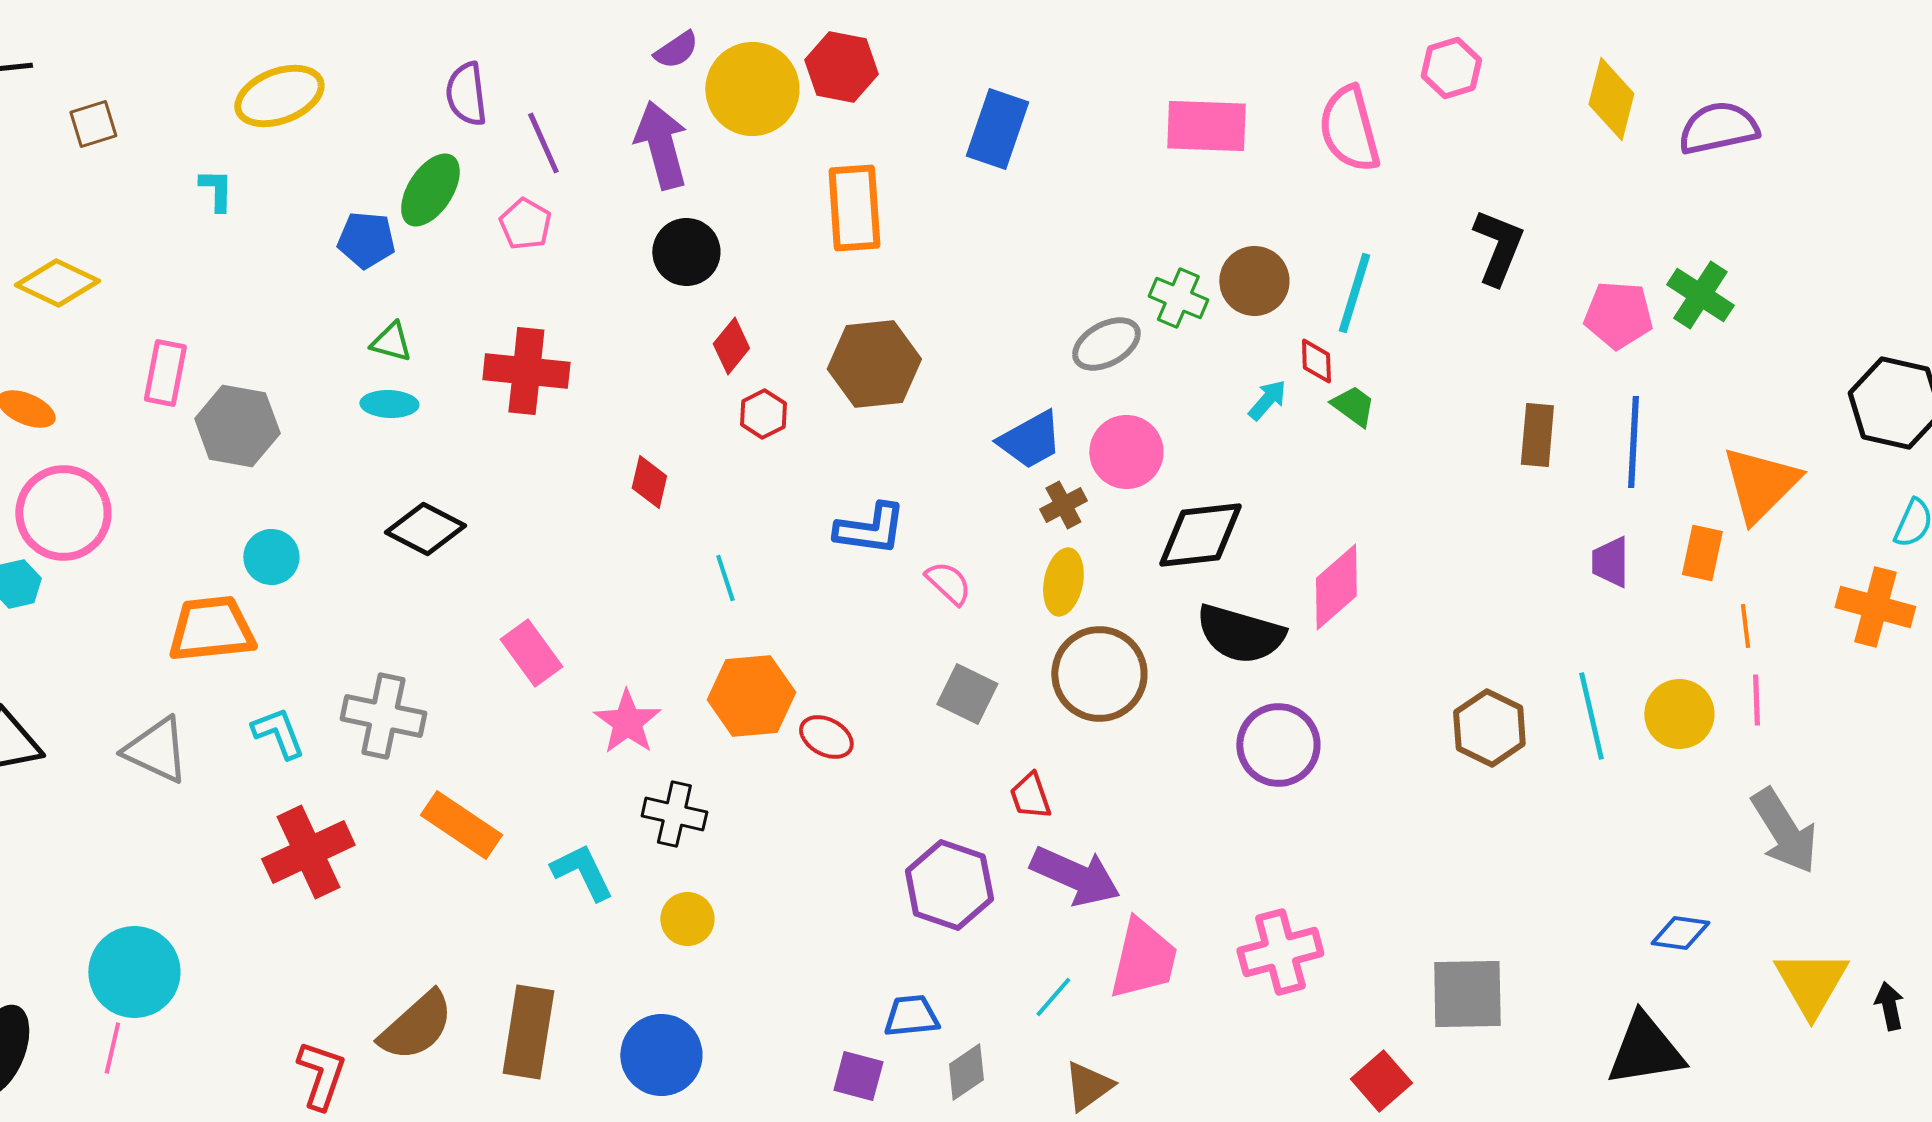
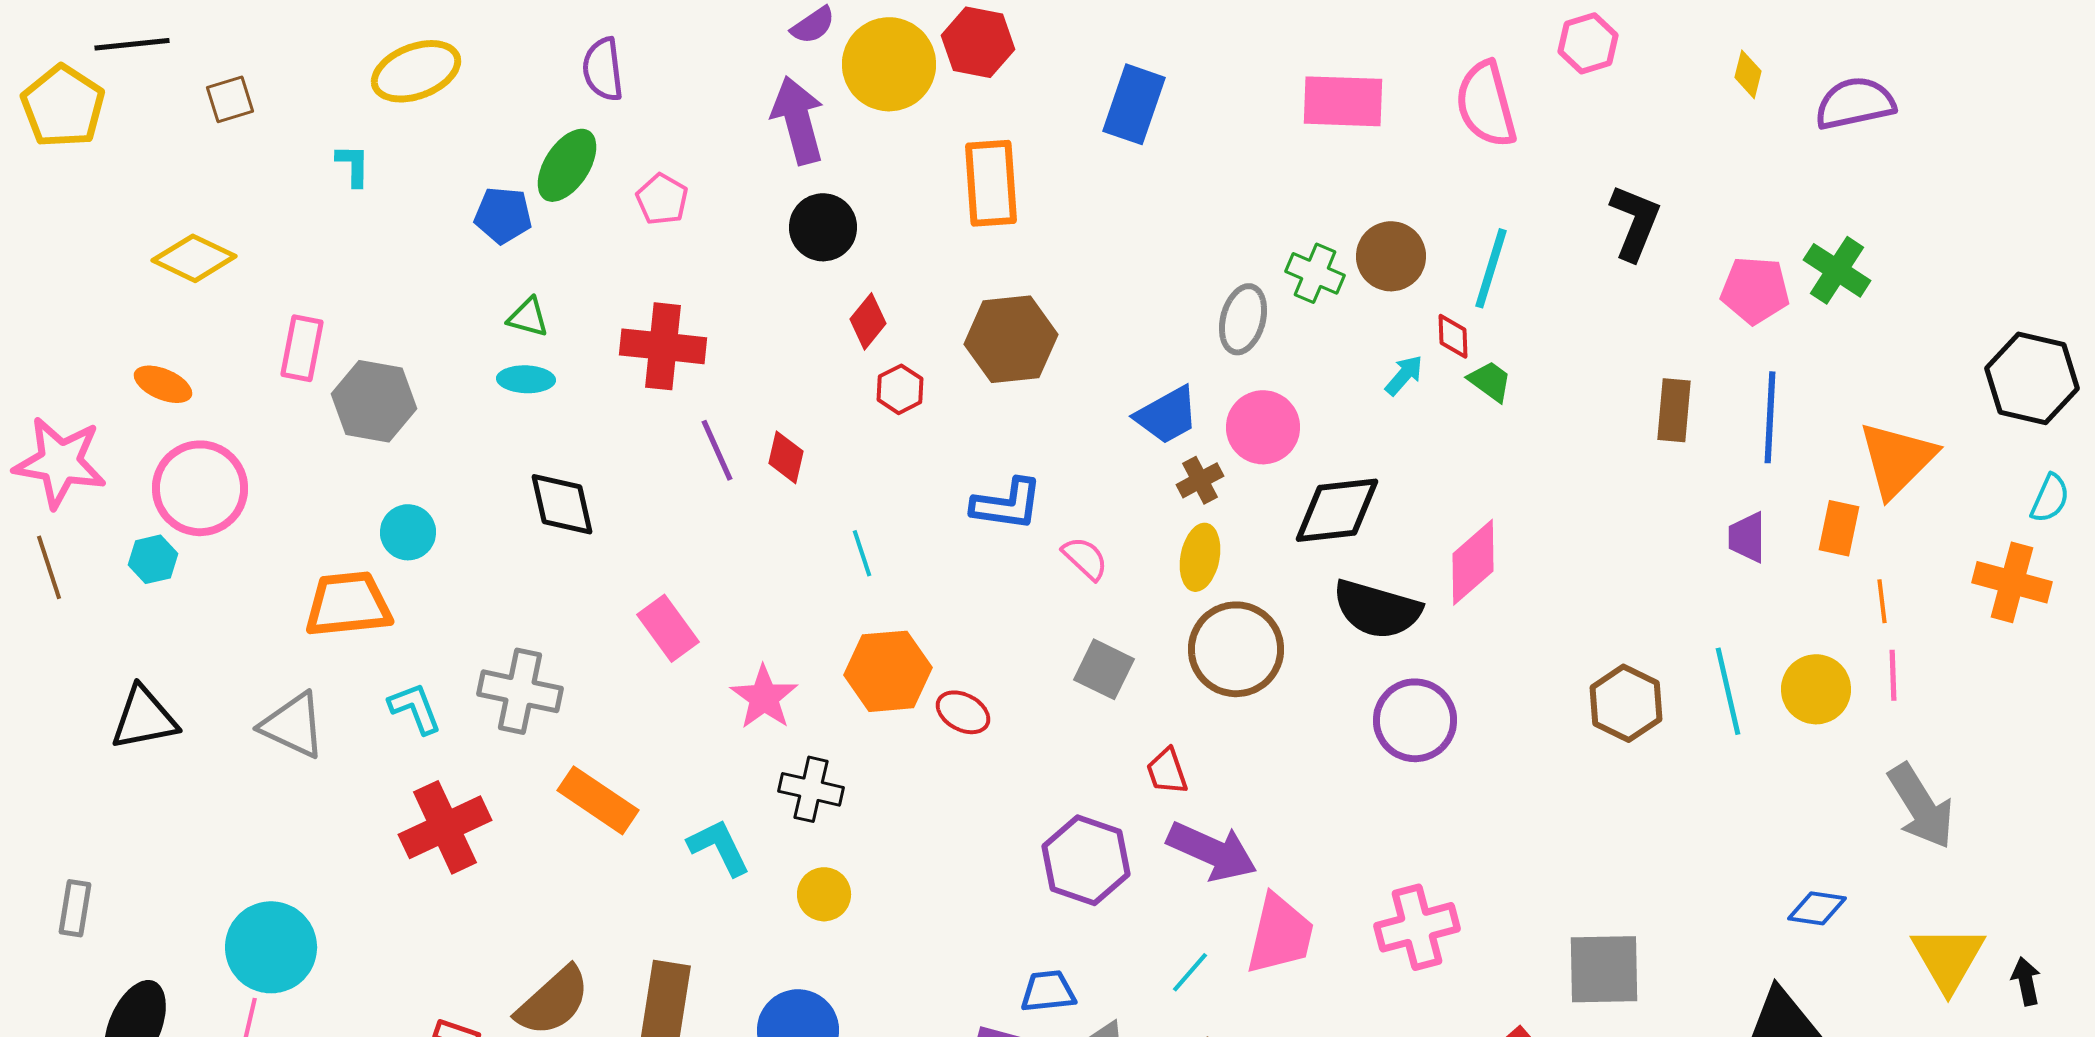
yellow diamond: (1611, 99) -> (1748, 74), size x0.6
purple line: (543, 143) -> (717, 450), moved
gray ellipse: (1106, 344) -> (1243, 319), turned -46
black diamond: (425, 529) -> (562, 504), turned 50

